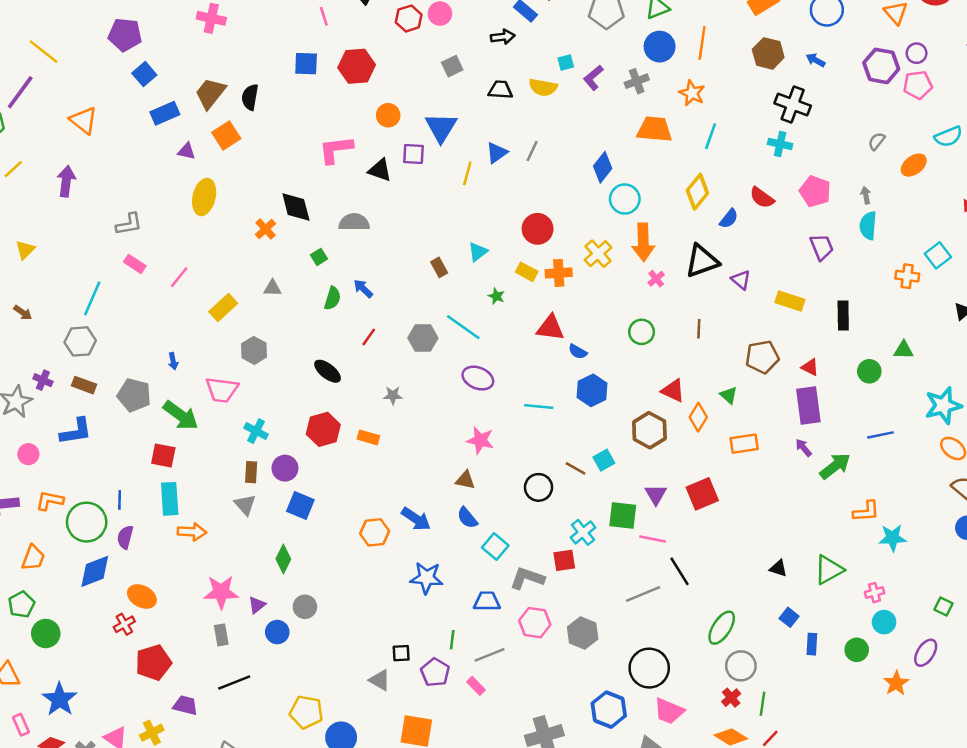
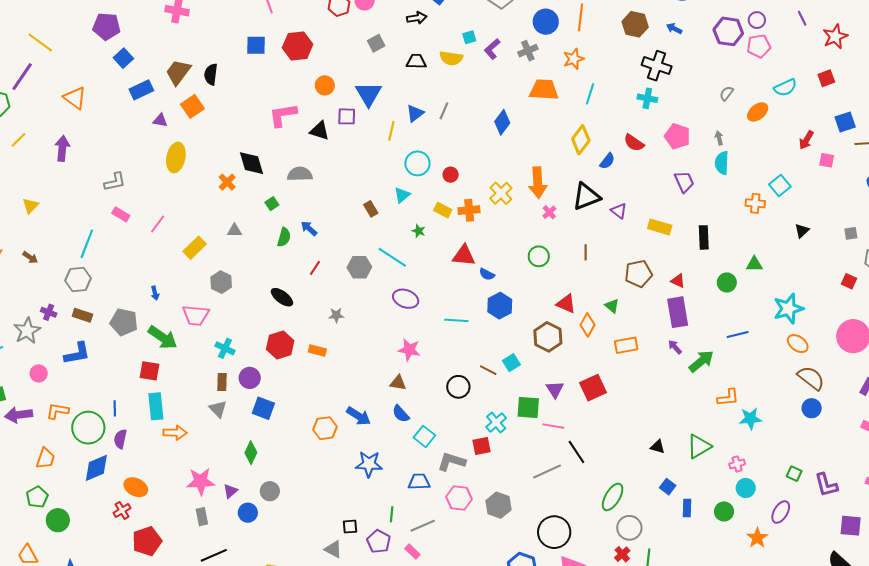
orange star: (692, 93) -> (574, 59), turned 30
cyan circle: (625, 199) -> (417, 163), moved
red circle: (538, 229) -> (451, 175), size x0.6

